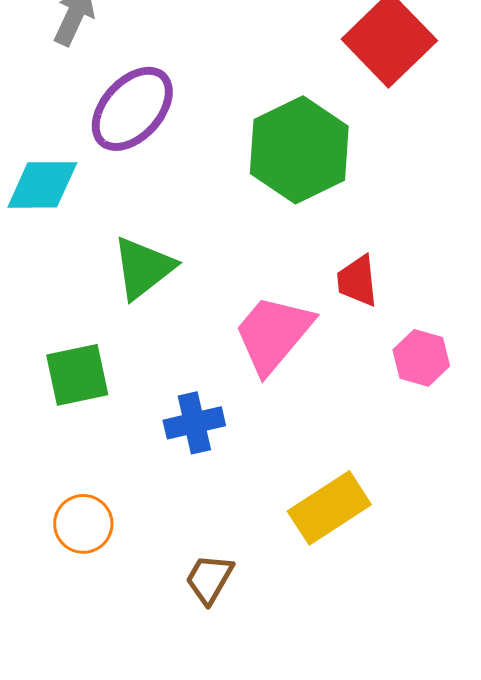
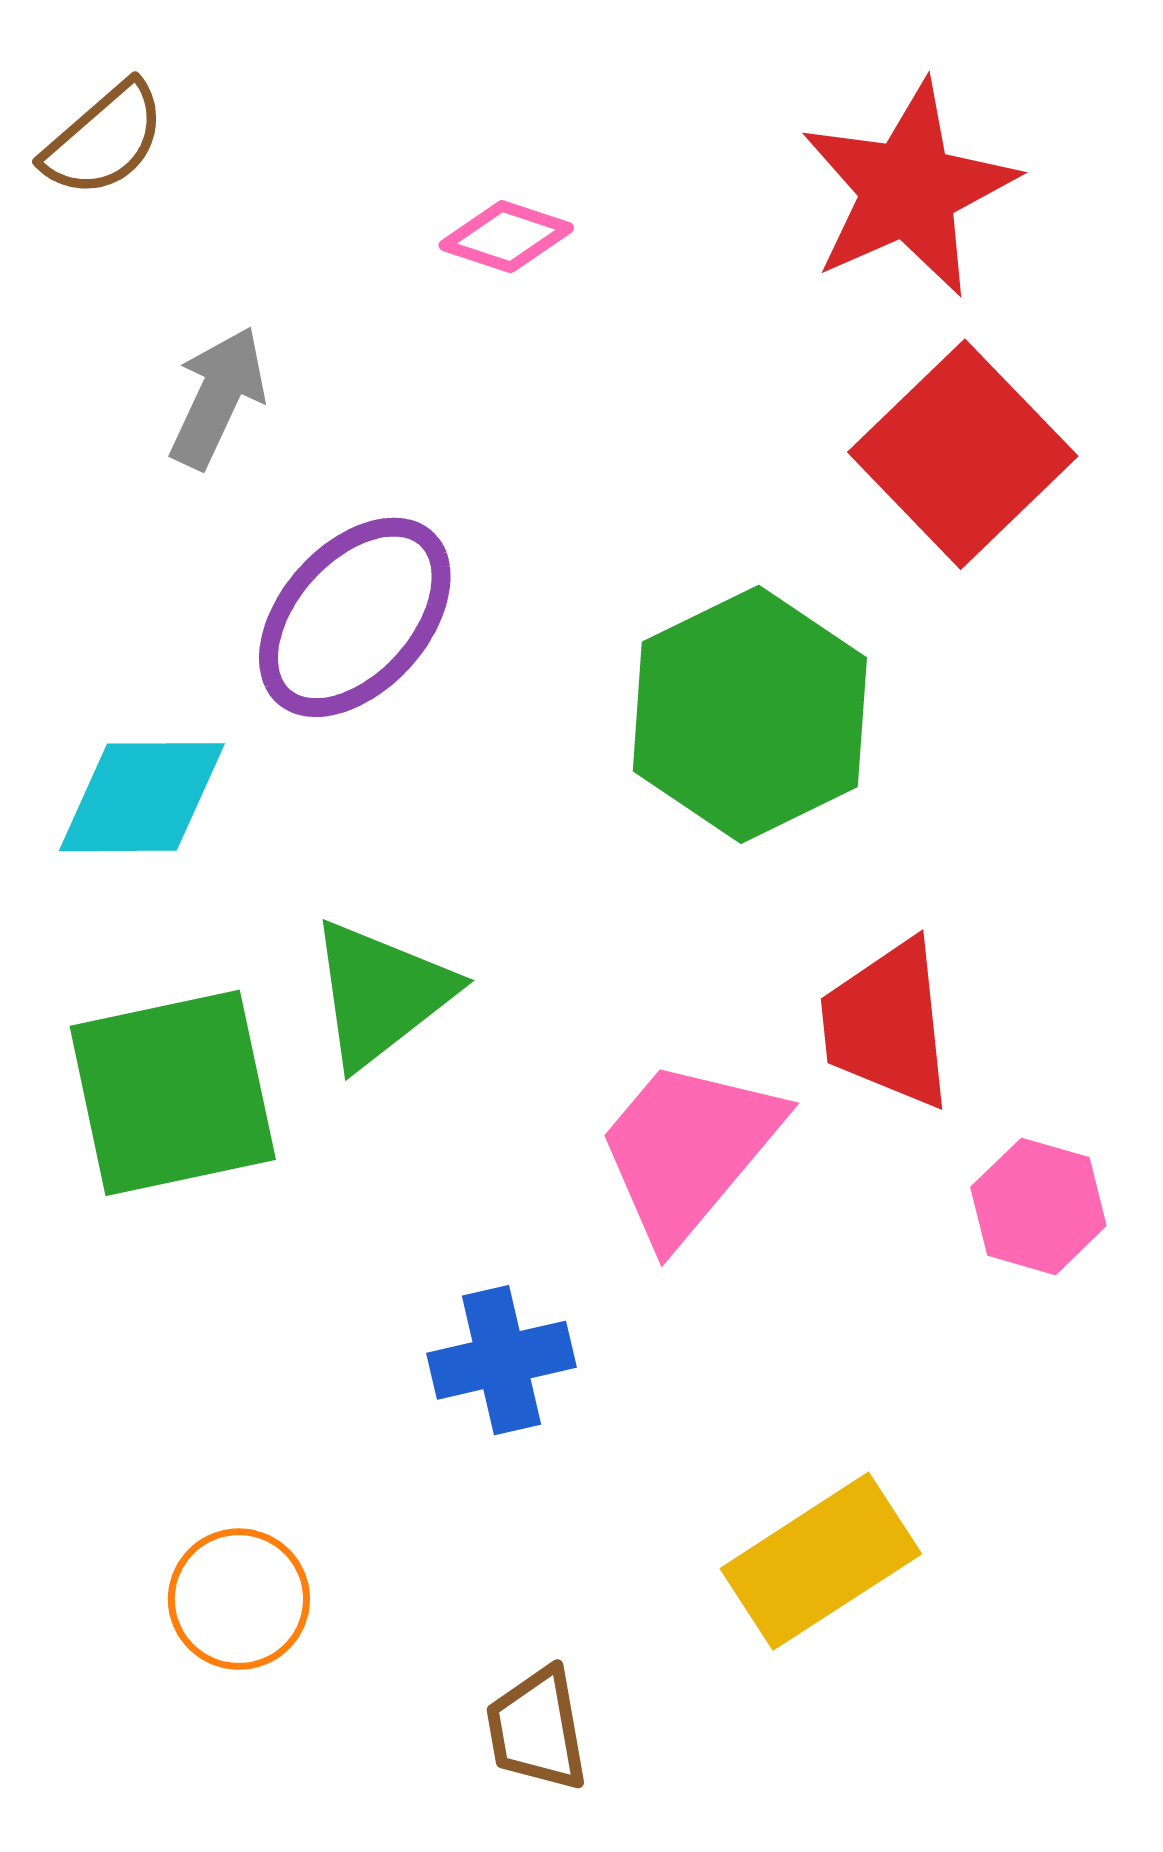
red trapezoid: (357, 281) -> (887, 1024), size x1.4
green square: (77, 375) -> (173, 1093), moved, size x1.4
brown trapezoid: (209, 579) -> (537, 1729), turned -40

